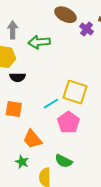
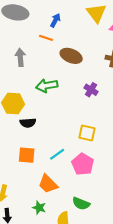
purple cross: (87, 29) -> (91, 90), moved
gray arrow: (13, 30) -> (20, 57), moved
yellow square: (75, 92) -> (87, 133), size x0.7
cyan line: (51, 104) -> (57, 154), moved

